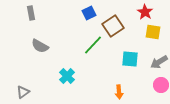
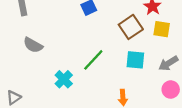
brown square: (113, 26) -> (131, 27), moved
green line: (93, 45) -> (93, 60), moved

